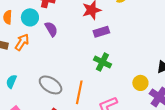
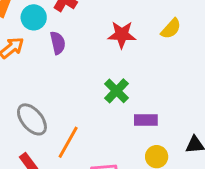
purple rectangle: (101, 32) -> (146, 120), moved
green cross: (102, 62) -> (116, 91), moved

